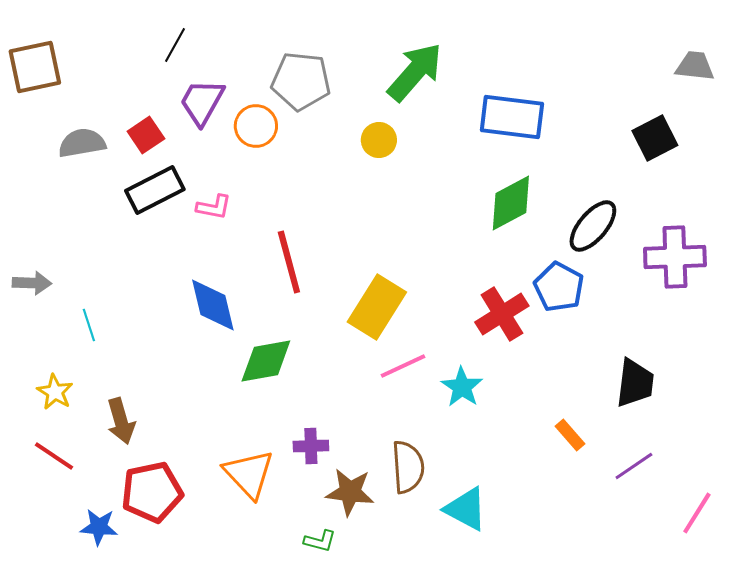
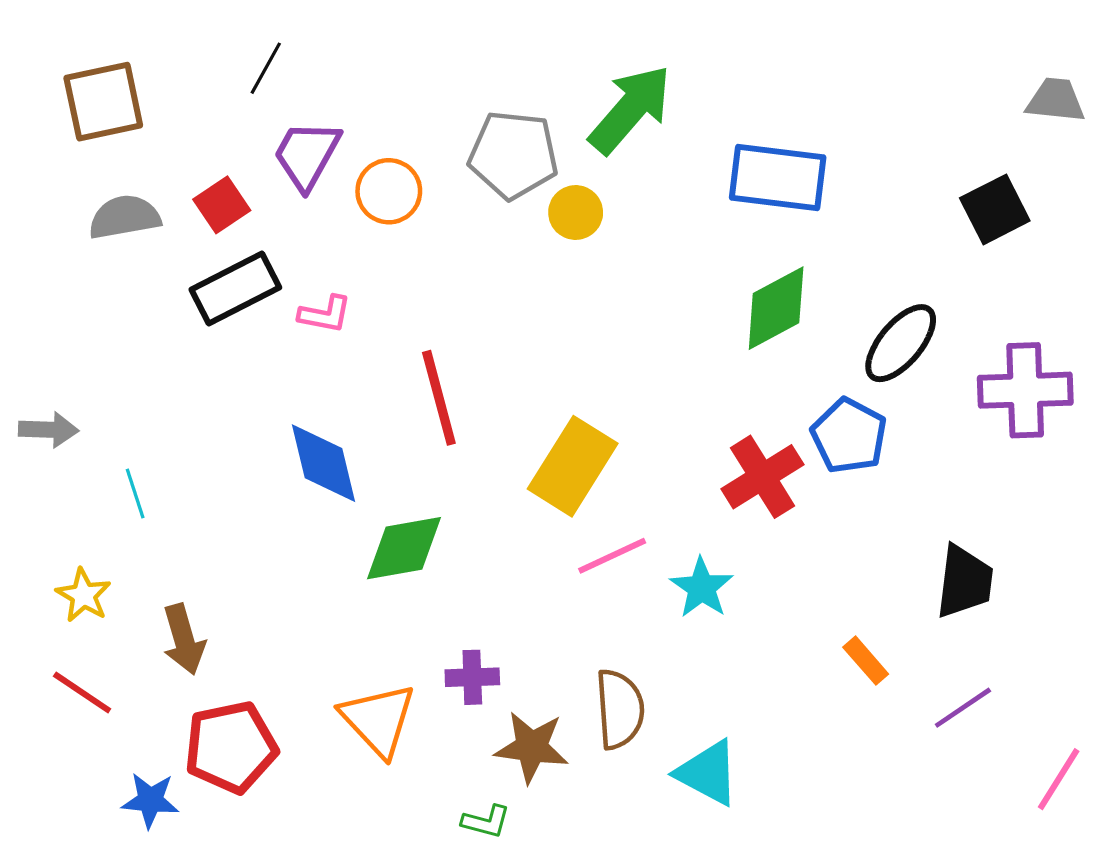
brown square: (35, 67) -> (103, 102), moved
gray pentagon: (301, 81) -> (513, 155), moved

